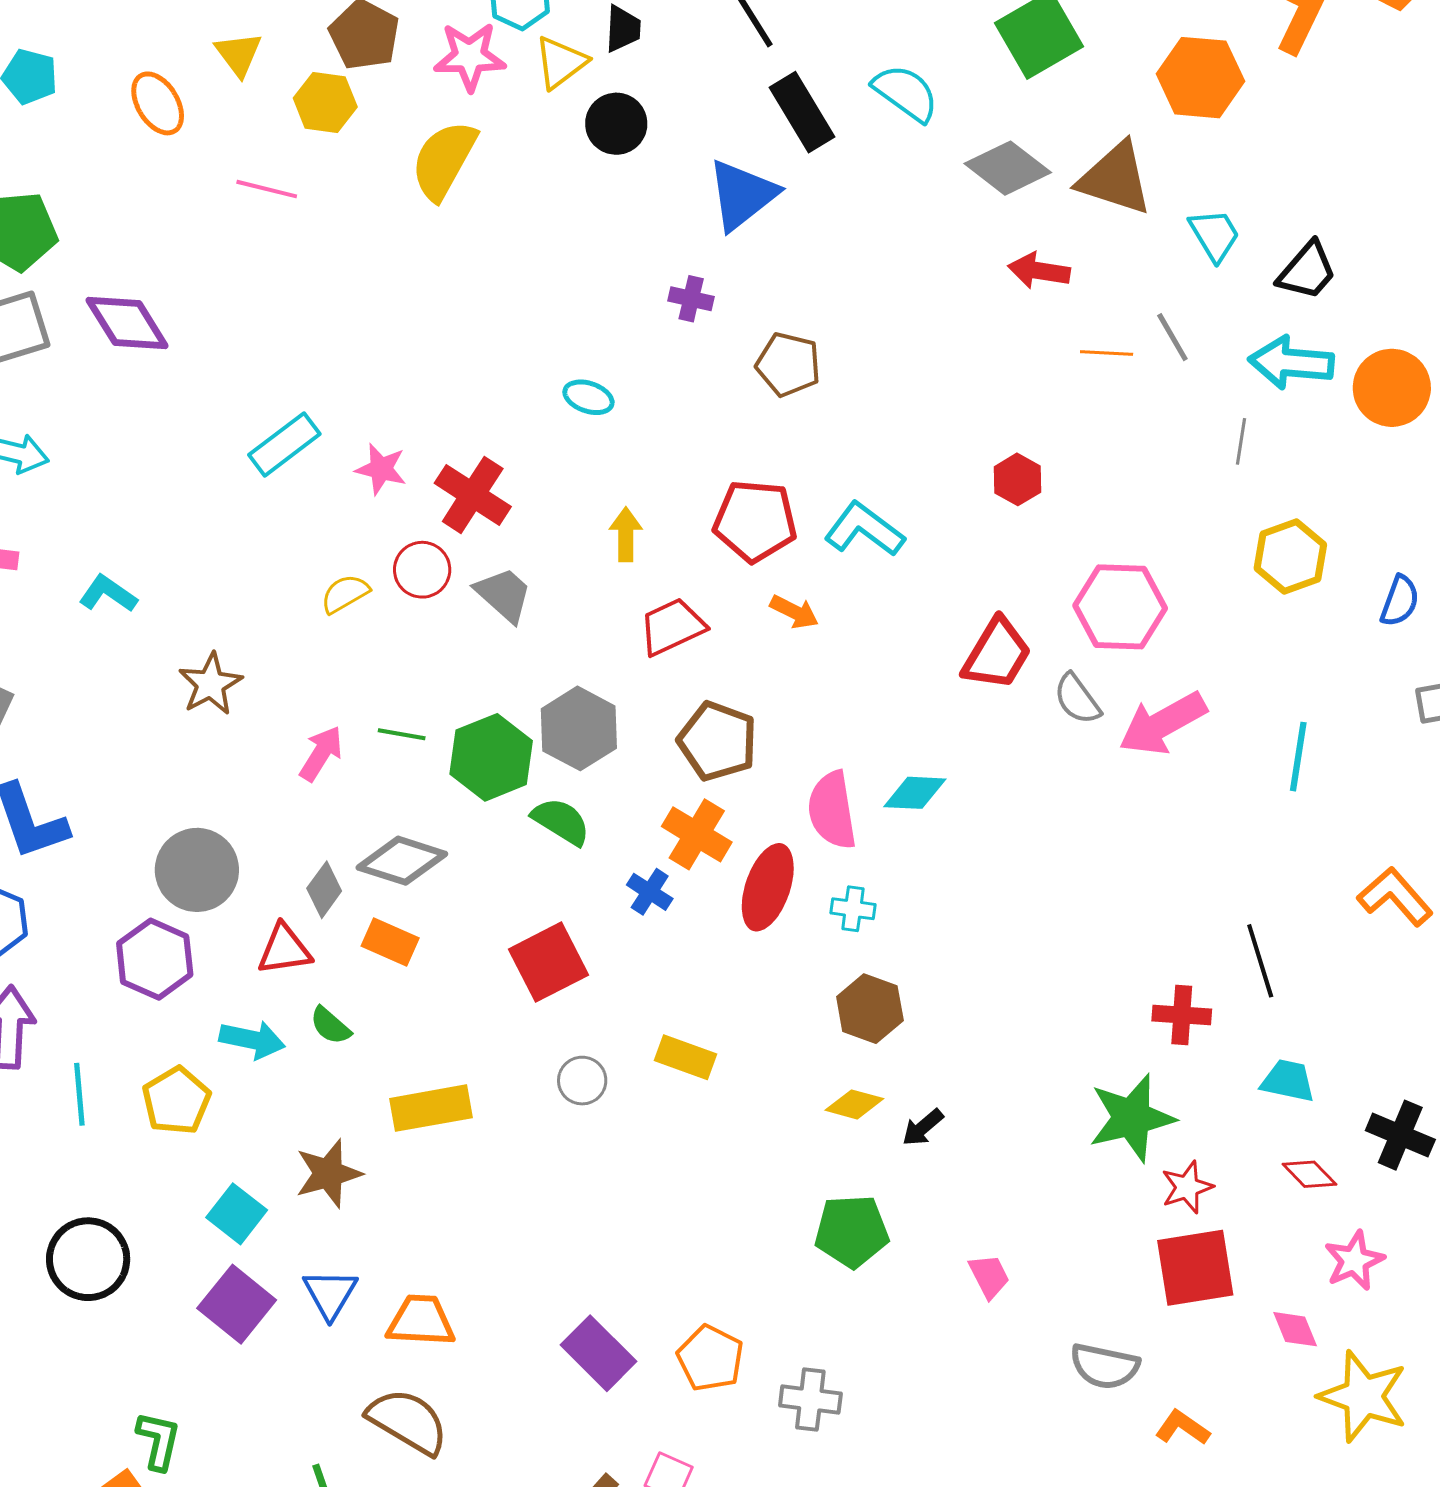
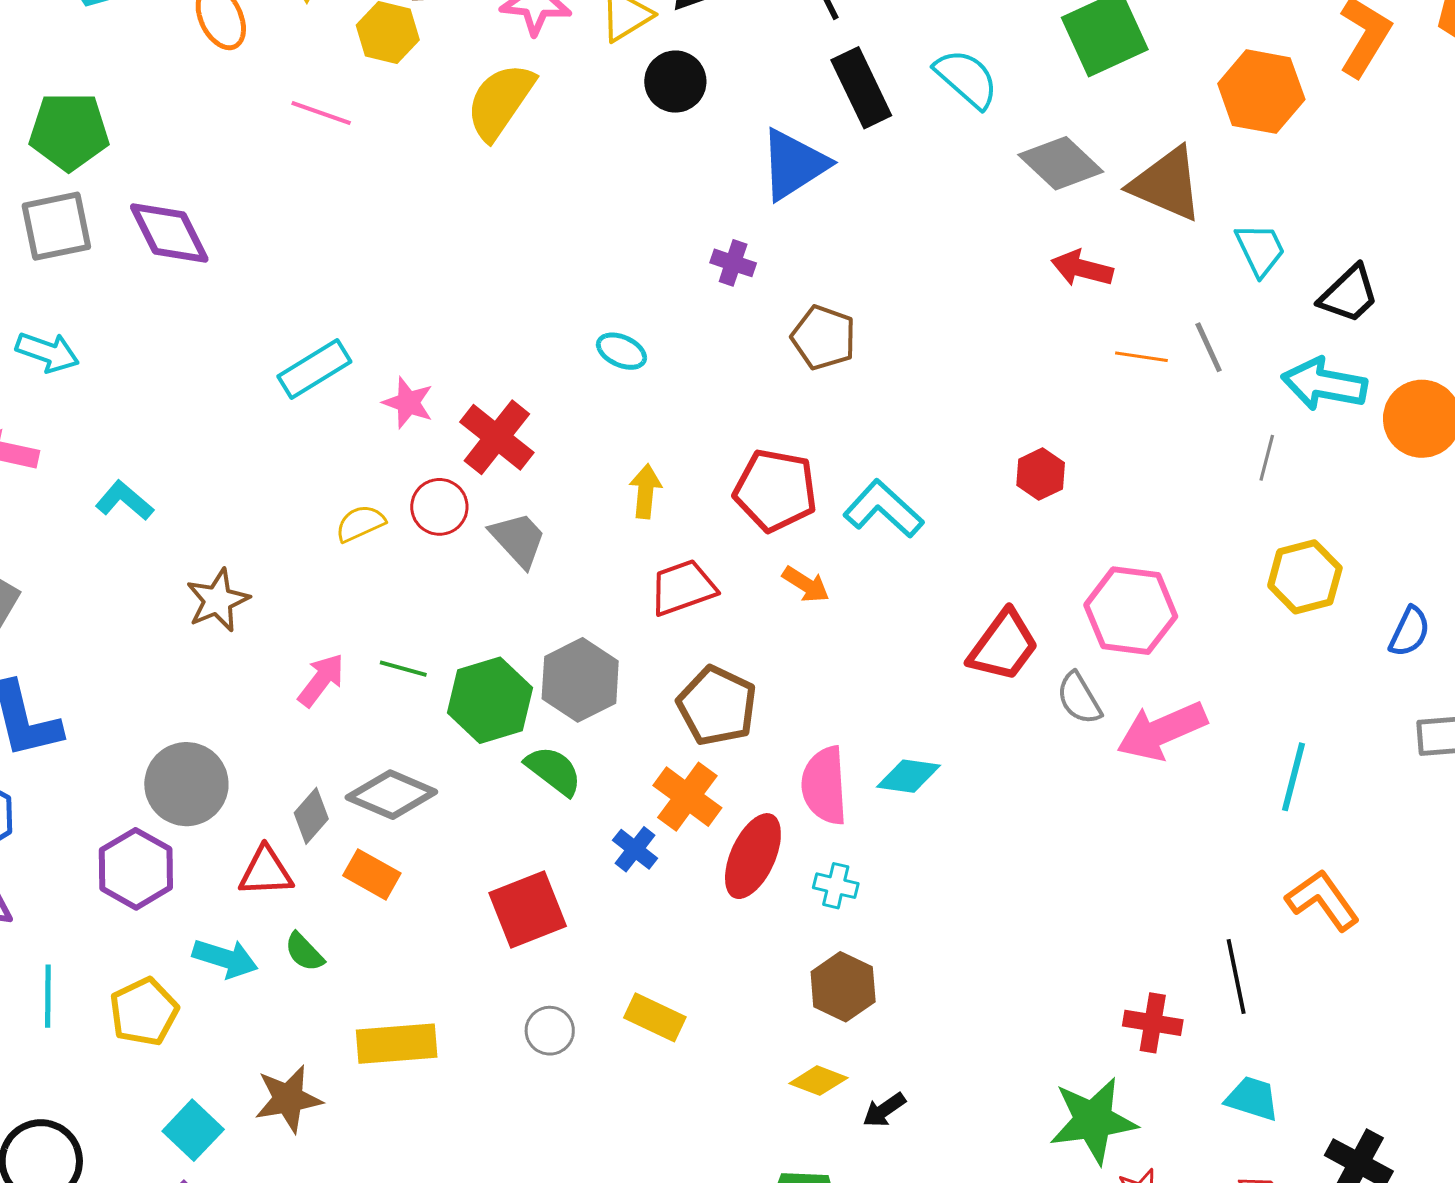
orange L-shape: (1395, 897) -> (1323, 900), moved

